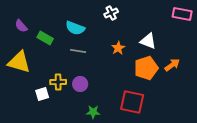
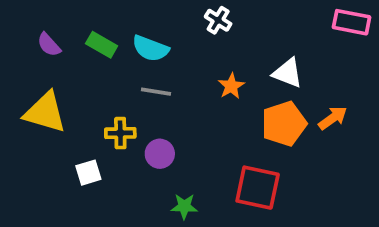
white cross: (111, 13) -> (218, 20), turned -32
green rectangle: (45, 38) -> (102, 45), moved
yellow cross: (58, 82) -> (120, 133), moved

